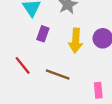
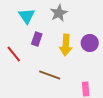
red line: (23, 65) -> (14, 54), moved

